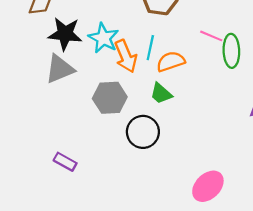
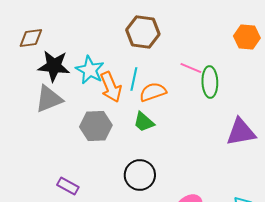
black circle: (143, 132) -> (140, 175), moved
purple rectangle: (65, 162) -> (68, 186), moved

